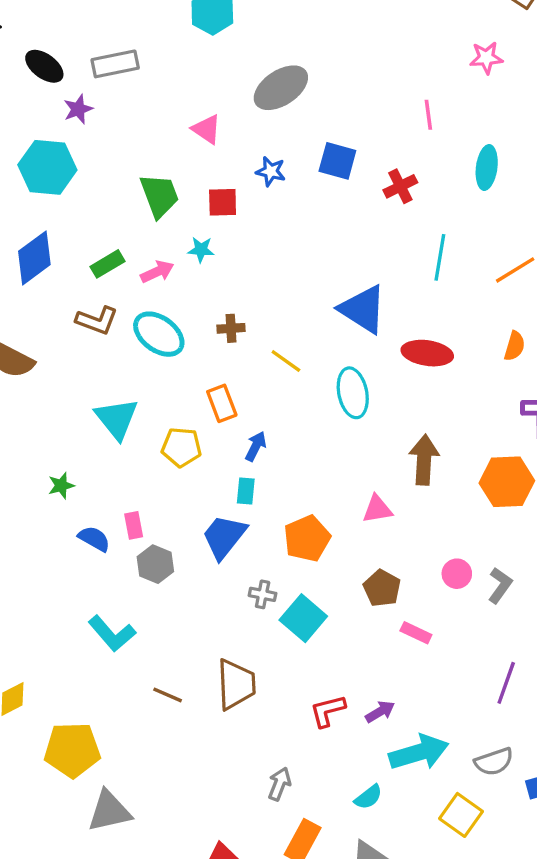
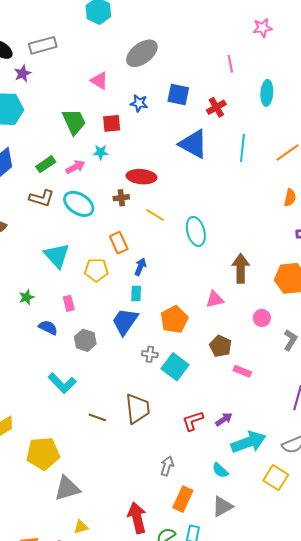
blue triangle: (363, 309) -> (193, 144), moved
red ellipse: (427, 353) -> (141, 177), moved
pink rectangle: (134, 525) -> (69, 303), moved
pink circle: (457, 574) -> (262, 318), moved
cyan semicircle: (368, 797) -> (220, 470), turned 84

